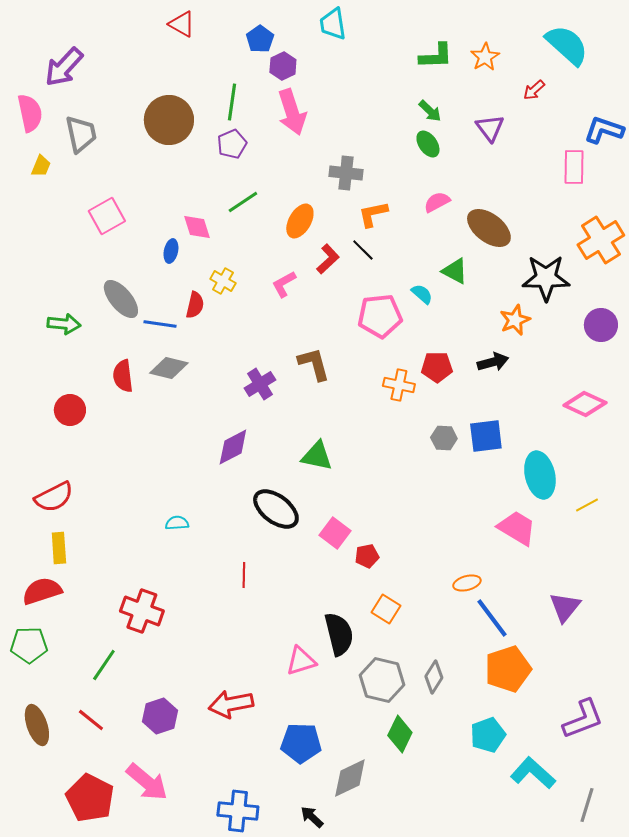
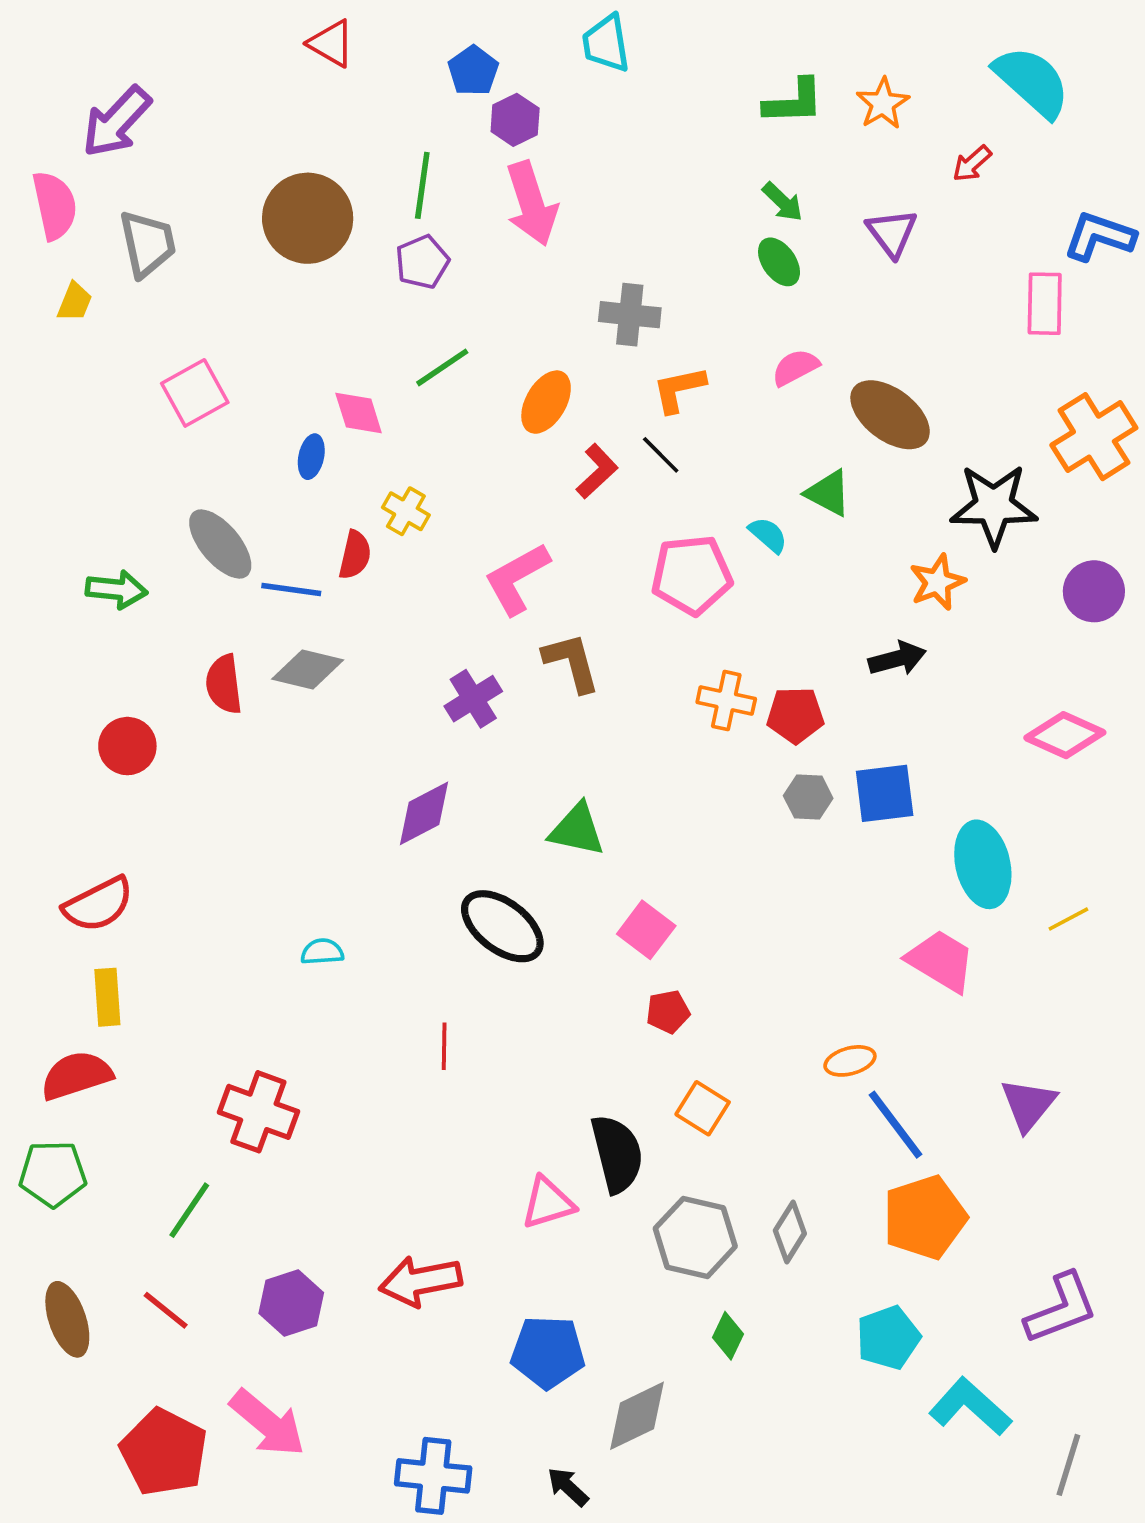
pink L-shape: (284, 284) -> (517, 579), moved, size x1.5
red pentagon: (437, 367) -> (795, 715), moved
pink square: (335, 533) -> (646, 930), moved
green diamond: (400, 734) -> (728, 1336), size x0.7

